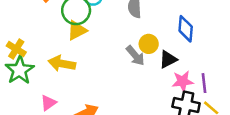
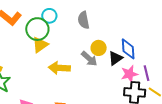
blue diamond: (186, 29) -> (128, 49), moved
yellow arrow: (62, 63) -> (59, 68), moved

